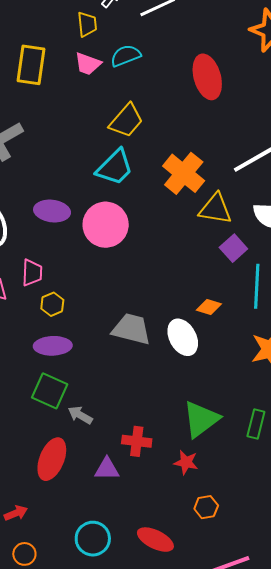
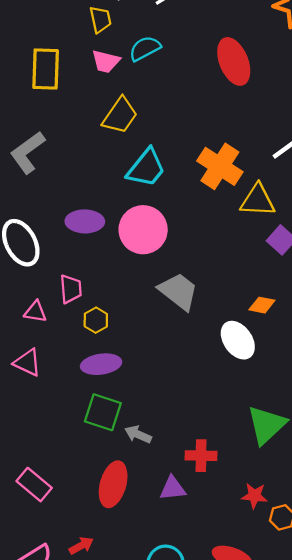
yellow trapezoid: (126, 121) -> (120, 115), moved
gray trapezoid: (131, 329) -> (178, 291), moved, turned 30
red star: (186, 462) -> (254, 496), moved

